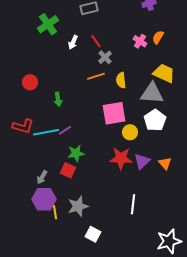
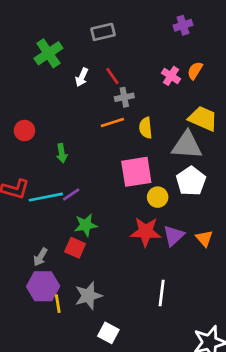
gray cross: (105, 57) -> (124, 97), turned 32

